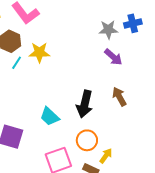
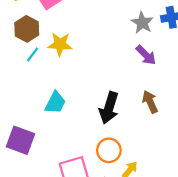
gray star: (108, 30) -> (142, 23), turned 30
cyan trapezoid: (50, 116) -> (55, 103), moved, turned -110

